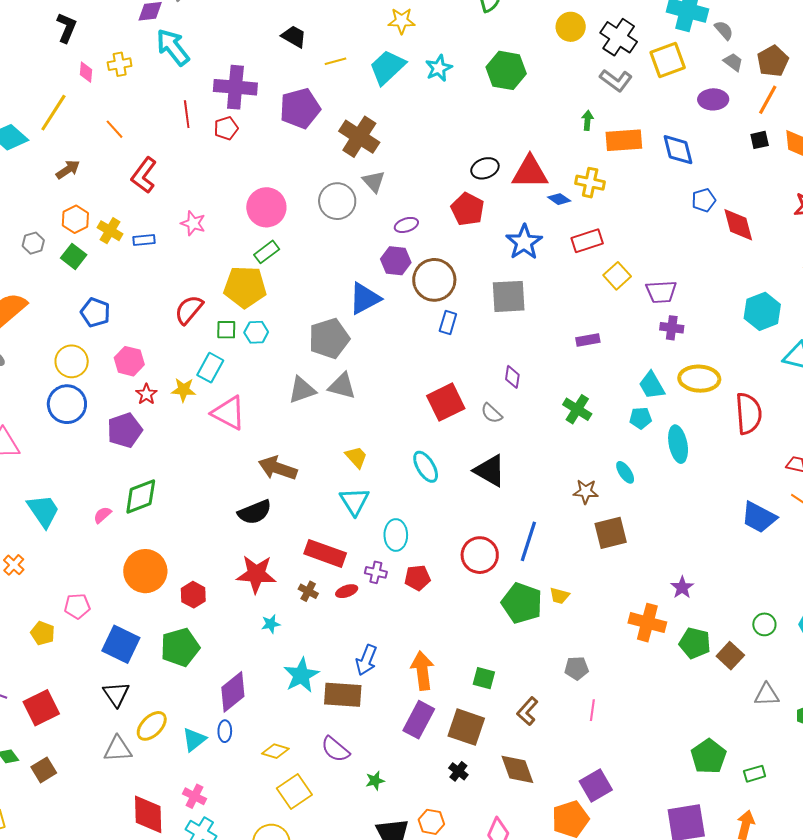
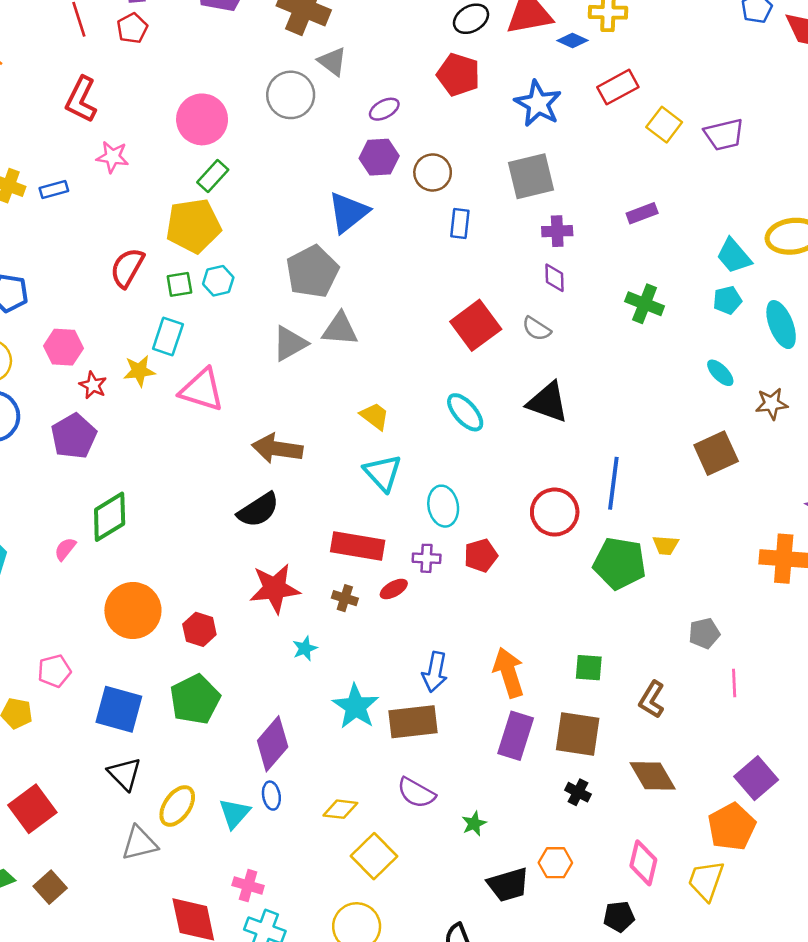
red L-shape: (144, 175) -> (81, 99), moved
brown circle: (434, 280) -> (433, 172), size x0.7
purple cross: (672, 328) -> (557, 231), moved
brown star: (586, 492) -> (772, 404), moved

